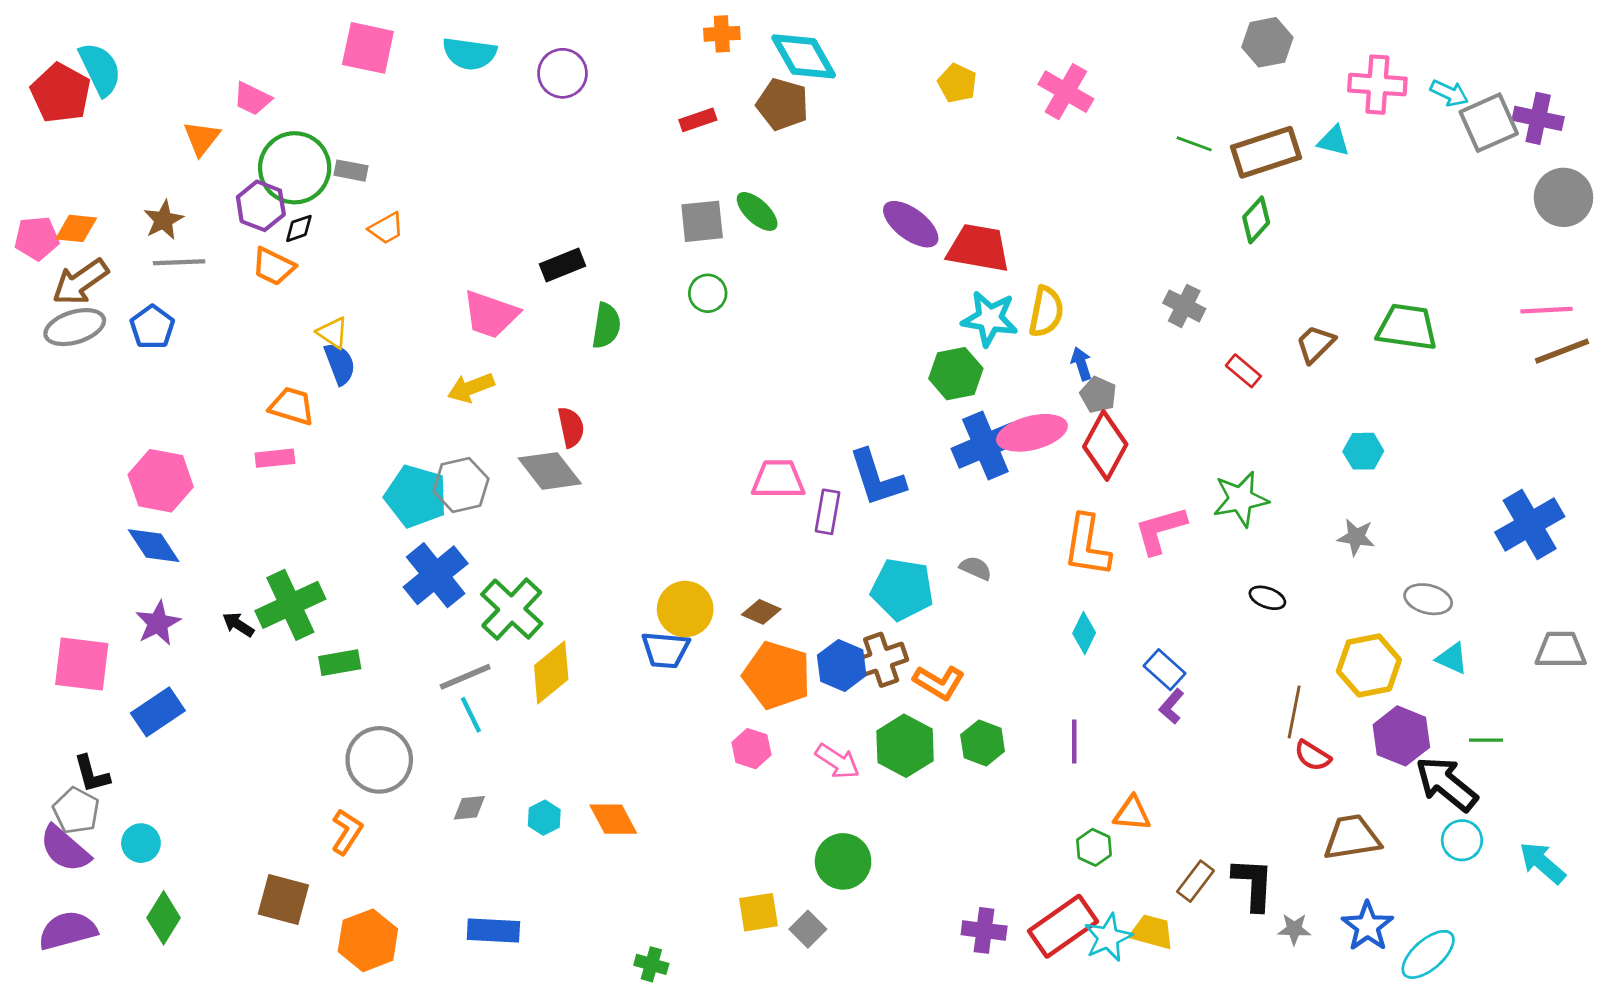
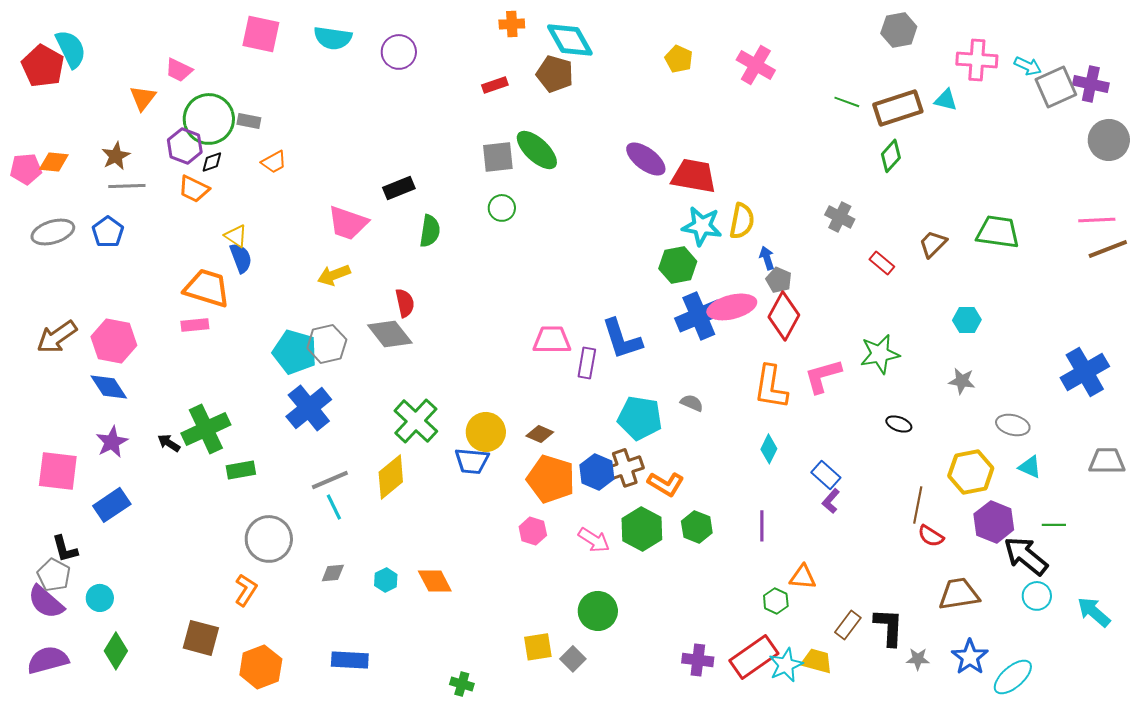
green ellipse: (757, 211) -> (537, 150), size x1.4
brown arrow: (80, 282) -> (57, 337), moved
orange trapezoid: (292, 406) -> (207, 288), size x1.4
green cross: (512, 609) -> (416, 421), moved

